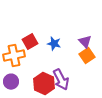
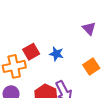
purple triangle: (85, 42) -> (89, 28), moved

